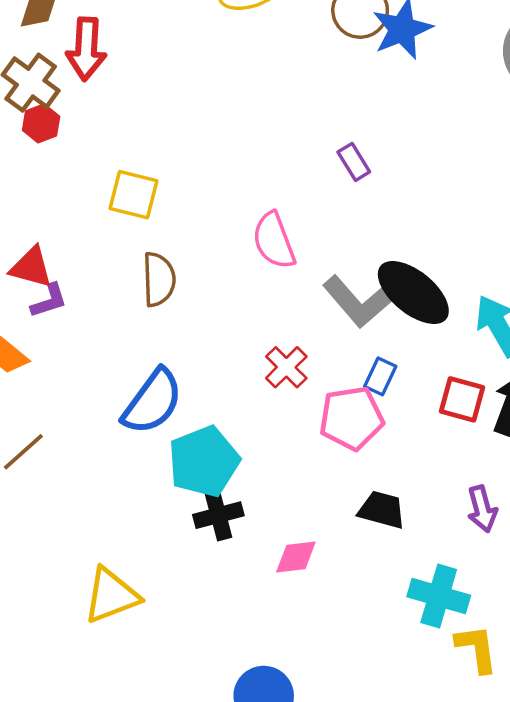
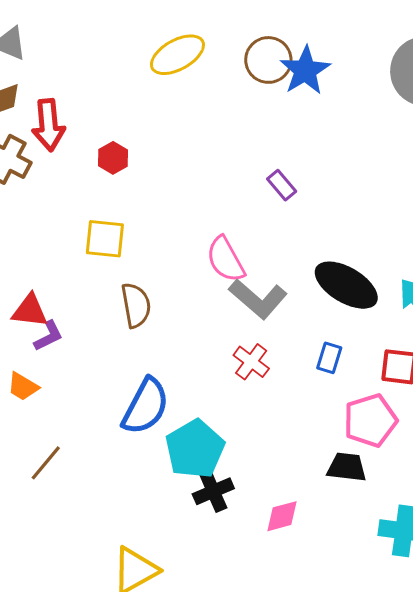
red hexagon: (41, 123) -> (113, 158), moved
gray L-shape: (357, 302) -> (258, 299), moved
pink pentagon: (351, 418) -> (370, 420), moved

